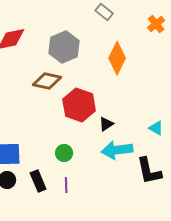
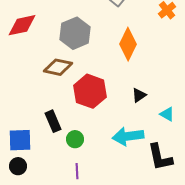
black triangle: (106, 124) -> (139, 95), moved
black rectangle: (38, 181) -> (53, 121), moved

